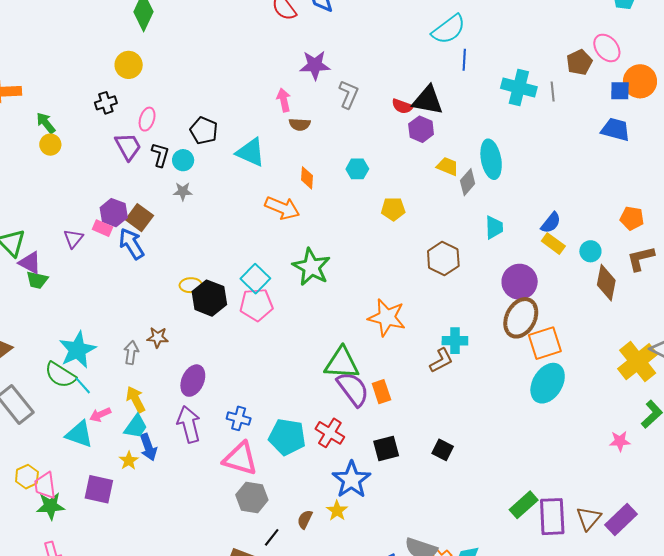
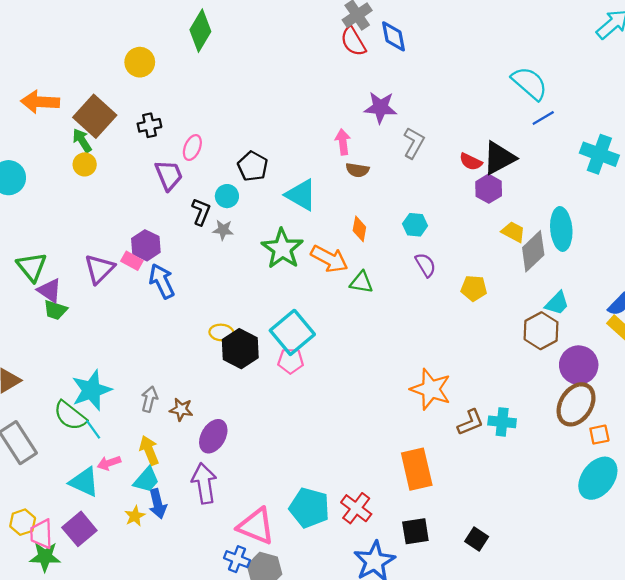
cyan semicircle: (449, 29) -> (530, 83), turned -108
blue line: (464, 60) -> (543, 118), turned 50
yellow circle: (129, 65) -> (140, 62), moved
black triangle: (428, 100) -> (499, 158), turned -44
black L-shape: (160, 155) -> (201, 212), moved
gray diamond: (468, 182) -> (533, 251), size x1.4
yellow pentagon: (393, 209) -> (474, 288), moved
brown square: (139, 218) -> (95, 116), moved, size x1.4
cyan trapezoid: (494, 227) -> (557, 303), turned 40
purple triangle: (73, 239) -> (99, 269), size x1.4
brown hexagon: (443, 258) -> (541, 331), moved
green star: (311, 267) -> (282, 249), moved
cyan square: (255, 279) -> (292, 332), size x1.4
pink pentagon: (256, 305) -> (291, 361), size x0.7
brown star: (158, 337) -> (181, 409), moved
orange square: (545, 343) -> (599, 435), size x0.6
brown L-shape: (441, 360) -> (470, 422), moved
green triangle: (342, 363) -> (361, 282), moved, size x0.6
purple semicircle: (353, 389) -> (425, 265), moved, size x0.6
orange rectangle: (381, 392) -> (417, 469), size x1.6
blue cross: (239, 418) -> (237, 559), moved
purple square: (99, 489) -> (79, 529), moved, turned 32

